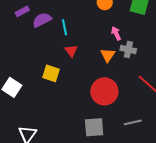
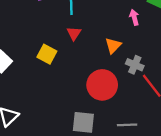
pink arrow: (116, 33) -> (134, 17), moved
gray cross: (128, 50) -> (135, 65), moved

